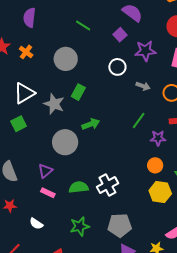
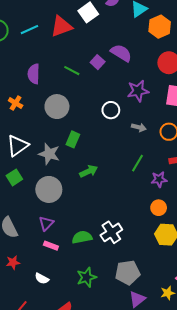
purple semicircle: (29, 18) -> (34, 74), moved
purple square: (120, 35) -> (98, 62), moved
gray circle: (65, 142) -> (49, 189), moved

